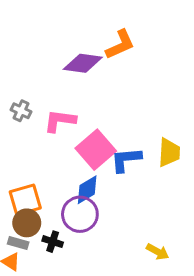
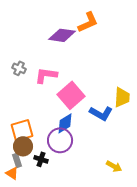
blue L-shape: (126, 160) -> (101, 113), moved, turned -145
gray rectangle: (18, 243) -> (17, 160), turned 56

